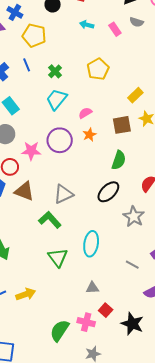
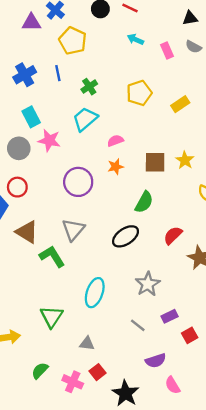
yellow rectangle: (135, 95) -> (180, 104), moved
purple circle: (60, 140) -> (78, 182), moved
pink star: (31, 151) -> (49, 140), moved
brown triangle: (24, 191) -> (27, 232), moved
gray triangle: (63, 194) -> (73, 230), turned -35
gray star: (134, 216) -> (148, 284), moved
green triangle: (58, 258) -> (52, 317), moved
green semicircle: (60, 331) -> (40, 371), moved, size x0.7

